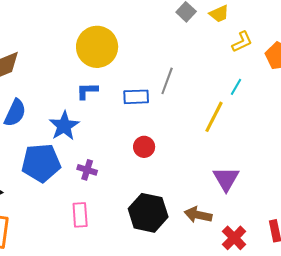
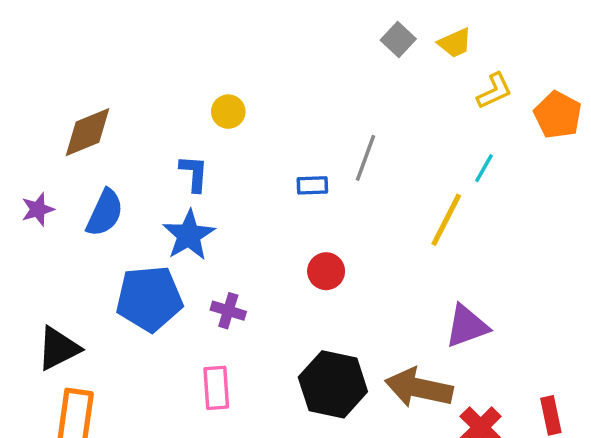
yellow circle: (97, 47) -> (228, 112), moved, size x0.5
blue L-shape: (87, 91) -> (194, 173), moved, turned 95
blue rectangle: (136, 97) -> (312, 185), size x0.7
purple triangle: (226, 179) -> (467, 326), turned 40
brown arrow: (198, 215) -> (419, 388), size x1.4

